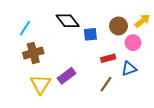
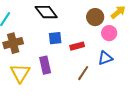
blue square: (90, 34) -> (55, 38), moved
red rectangle: (108, 58) -> (77, 46), moved
purple rectangle: (67, 76) -> (45, 65), turned -66

